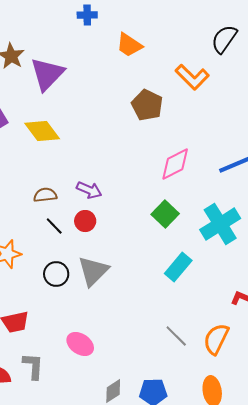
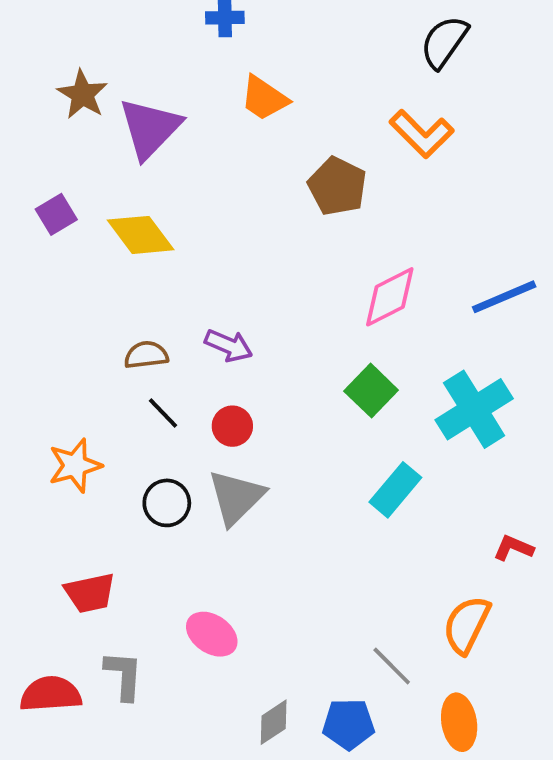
black semicircle: (224, 39) -> (444, 42), moved
orange trapezoid: (129, 45) -> (264, 98), moved
red circle: (85, 221) -> (232, 426), moved
gray line: (176, 336) -> (392, 666), moved

